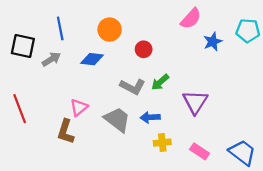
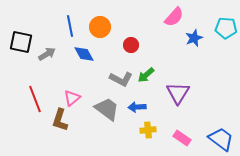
blue line: (60, 28) -> (70, 26), moved
blue diamond: (92, 59) -> (84, 54), turned 55
red line: (20, 109) -> (35, 99), moved

